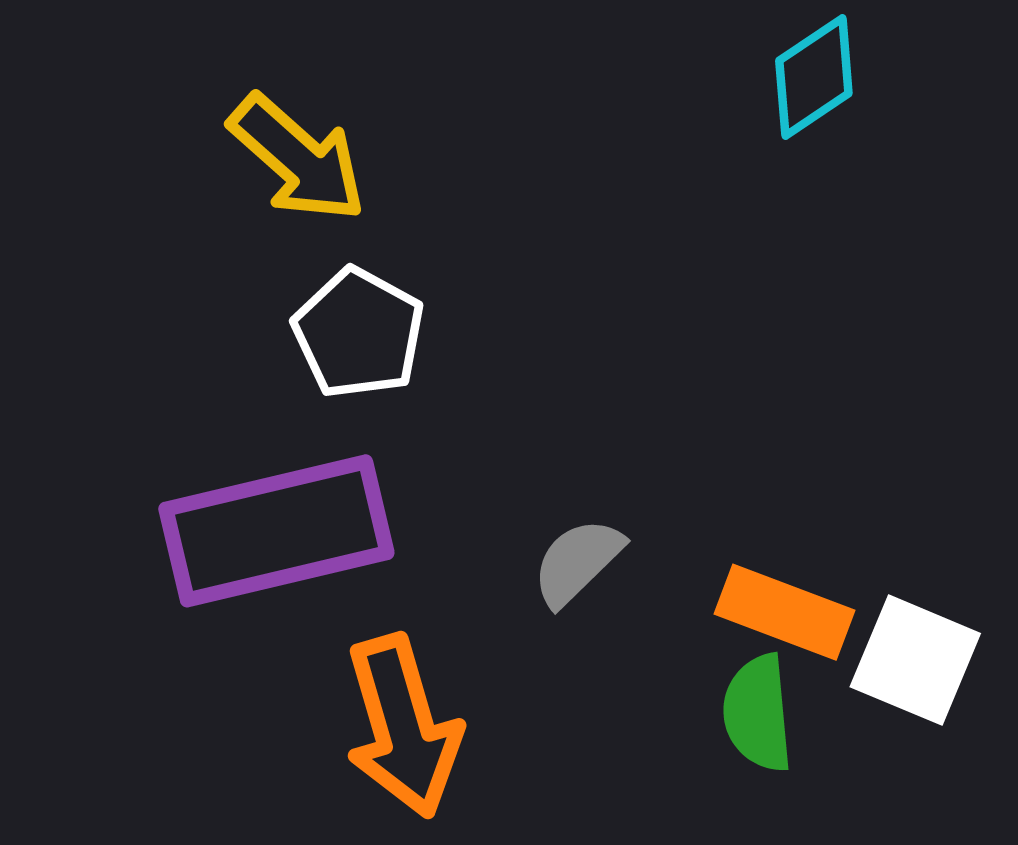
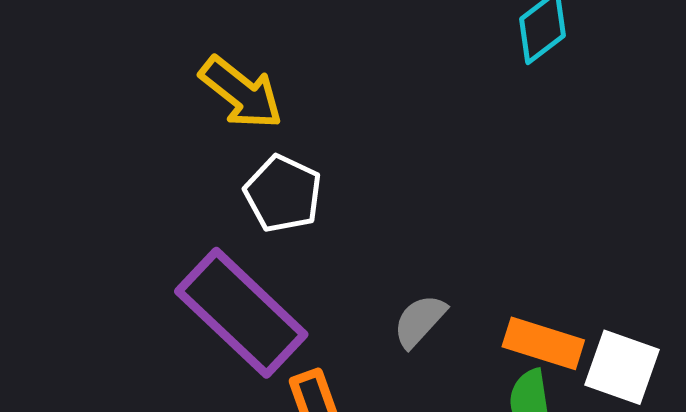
purple rectangle: (276, 531) -> (241, 313), turned 60

